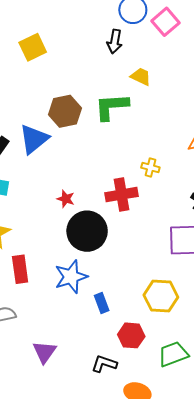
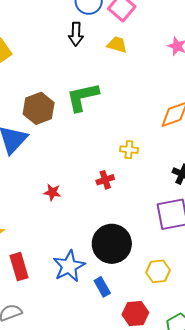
yellow trapezoid: (141, 77) -> (117, 45), moved
red cross: (122, 195) -> (105, 180), size x0.6
black circle: (87, 231) -> (112, 244), moved
yellow hexagon: (161, 296) -> (158, 271), size x0.7

